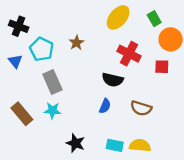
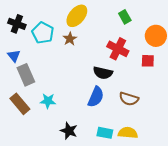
yellow ellipse: (118, 17) -> (77, 16), moved
green rectangle: (154, 19) -> (125, 17), moved
cyan pentagon: (42, 49) -> (43, 33), moved
gray rectangle: (52, 82) -> (26, 75), moved
blue semicircle: (105, 106) -> (96, 97), size x1.5

